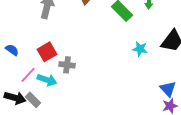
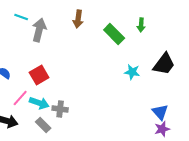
gray cross: (67, 65) -> (60, 109), moved
gray rectangle: (33, 100) -> (43, 125), moved

